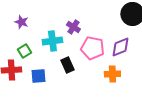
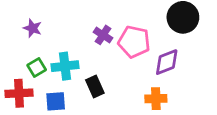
cyan cross: (52, 41) -> (65, 66), moved
pink pentagon: (92, 48) -> (134, 42), moved

